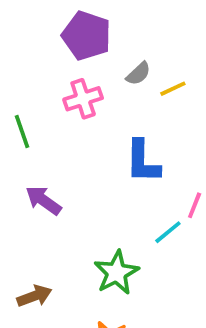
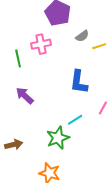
pink cross: (83, 99) -> (41, 44), moved
cyan line: (168, 232) -> (75, 120), moved

